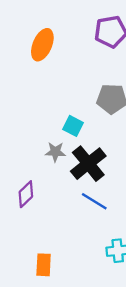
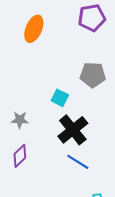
gray star: (55, 152) -> (20, 120), moved

